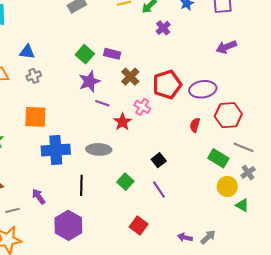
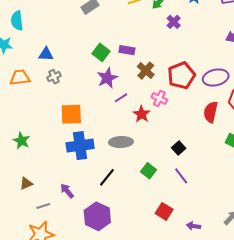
purple line: (102, 103) -> (121, 98), turned -48
orange square: (35, 117) -> (71, 114), moved
red semicircle: (195, 125) -> (211, 112), size x1.5
black line: (81, 185) -> (107, 177), turned 42
purple arrow: (185, 237) -> (194, 226), moved

